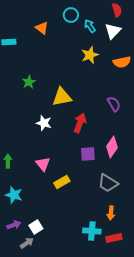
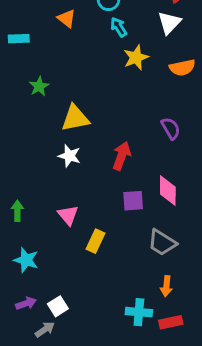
cyan arrow: (90, 26) -> (119, 27), moved
green star: (29, 82) -> (39, 86), moved
yellow triangle: (62, 97) -> (75, 118), moved
pink diamond: (112, 147) -> (168, 191), turned -35
yellow rectangle: (62, 182) -> (95, 241), turned -35

